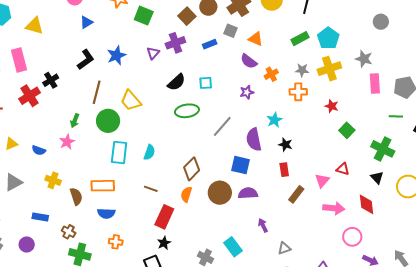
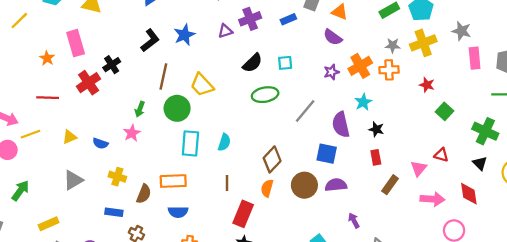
purple triangle: (153, 53) -> (225, 31), turned 32
orange cross: (271, 74) -> (360, 66), moved, size x1.5
brown line: (151, 189) -> (227, 183), turned 72
brown semicircle: (76, 196) -> (144, 194), turned 42
blue rectangle: (40, 217) -> (114, 212), moved

